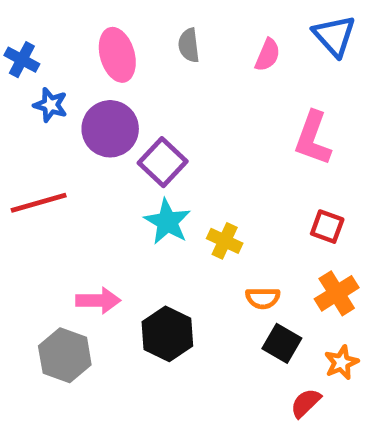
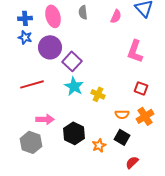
blue cross: (22, 60) -> (25, 18), moved, turned -32
red line: (39, 203) -> (32, 84), moved
orange semicircle: (263, 298) -> (122, 114), moved
orange star: (341, 362) -> (99, 145), moved

